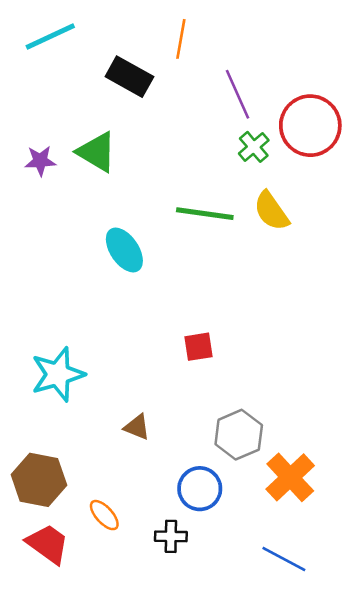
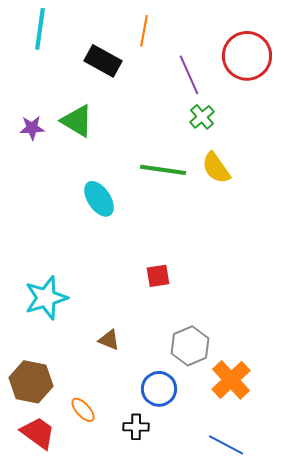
cyan line: (50, 36) -> (40, 29), turned -57
red circle: (310, 126) -> (247, 56), moved

